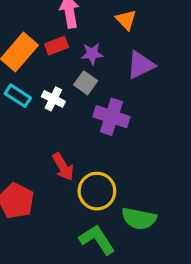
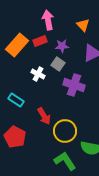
cyan rectangle: (18, 96) -> (16, 100), moved

